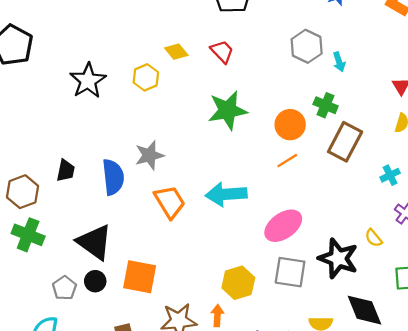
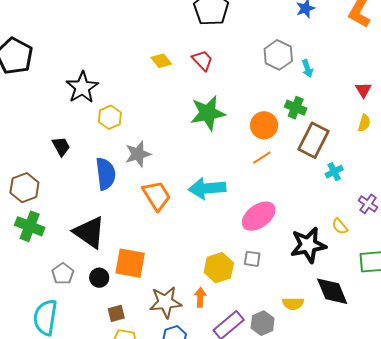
yellow hexagon: (146, 77) -> (110, 117), moved
black trapezoid: (66, 171) -> (61, 146), moved, turned -40
cyan cross: (390, 175) -> (334, 172), moved
black star: (338, 258) -> (308, 245), turned -30
gray square: (290, 272) -> (252, 259), moved, size x0.6
black circle: (95, 281) -> (99, 278), moved

